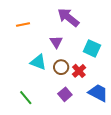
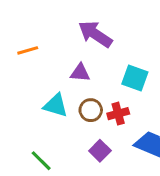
purple triangle: (56, 42) -> (80, 73), turned -48
red cross: (79, 71) -> (118, 114), turned 32

